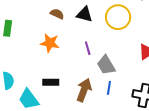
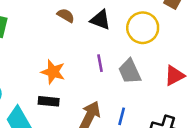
orange star: (50, 43) -> (53, 72), moved
gray trapezoid: (106, 65) -> (130, 71), moved

